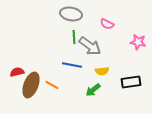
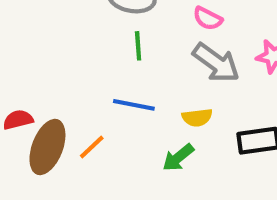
gray arrow: (90, 46) -> (216, 63), moved
orange line: (52, 85) -> (92, 147), turned -72

